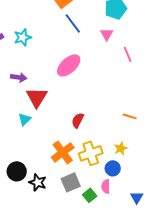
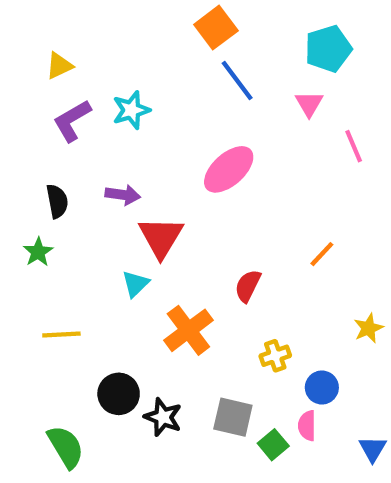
orange line: (130, 116) -> (322, 254), moved, turned -64
yellow star: (121, 148) -> (368, 328), moved
orange cross: (63, 152) -> (188, 330), moved
yellow cross: (91, 153) -> (275, 356), size x0.6
gray square: (71, 182) -> (233, 417), turned 36

